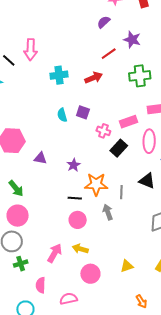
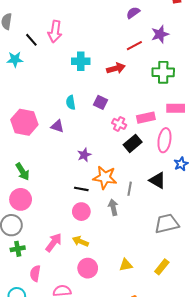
purple star: (132, 40) -> (160, 34), turned 30
cyan semicircle: (62, 115) -> (71, 102), moved
purple triangle: (40, 158) -> (57, 126), moved

